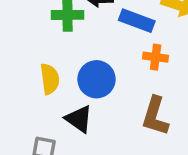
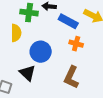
yellow semicircle: (50, 79) -> (16, 33), moved

